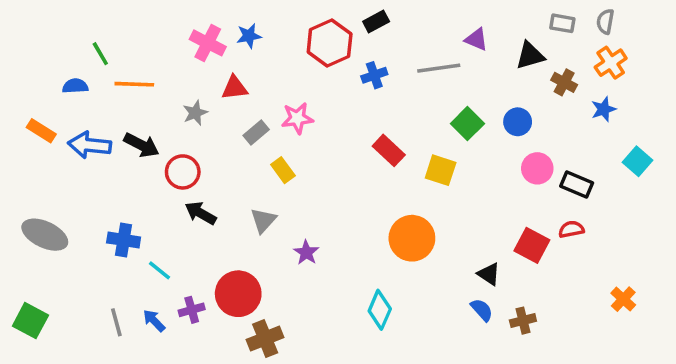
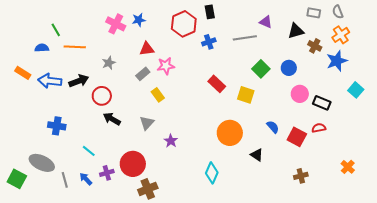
black rectangle: (376, 21) -> (210, 12), turned -72
gray semicircle: (605, 21) -> (338, 12), turned -32
red triangle: (235, 88) -> (147, 49), moved
blue star: (604, 109) -> (337, 61), size x1.5
black arrow: (141, 145) -> (79, 81), turned -48
gray ellipse: (45, 235) -> (42, 163), moved
blue cross: (124, 240) -> (57, 126), moved
black triangle: (489, 274) -> (257, 155), moved
blue semicircle: (482, 310) -> (273, 127), moved
brown cross: (523, 321) -> (301, 176), moved

